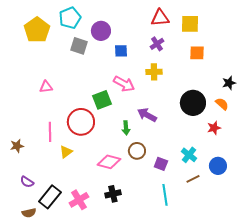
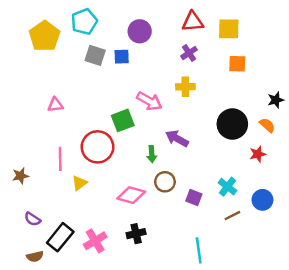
purple circle: (101, 31) -> (140, 31), moved
blue square: (121, 51) -> (122, 57), moved
cyan line: (165, 195) -> (199, 250), moved

